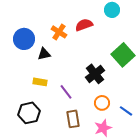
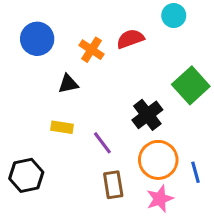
blue circle: (24, 39) -> (37, 39), moved
orange circle: (102, 103) -> (158, 160), size x1.6
blue line: (126, 111) -> (195, 172), turned 40
black hexagon: (29, 113) -> (26, 175), moved

